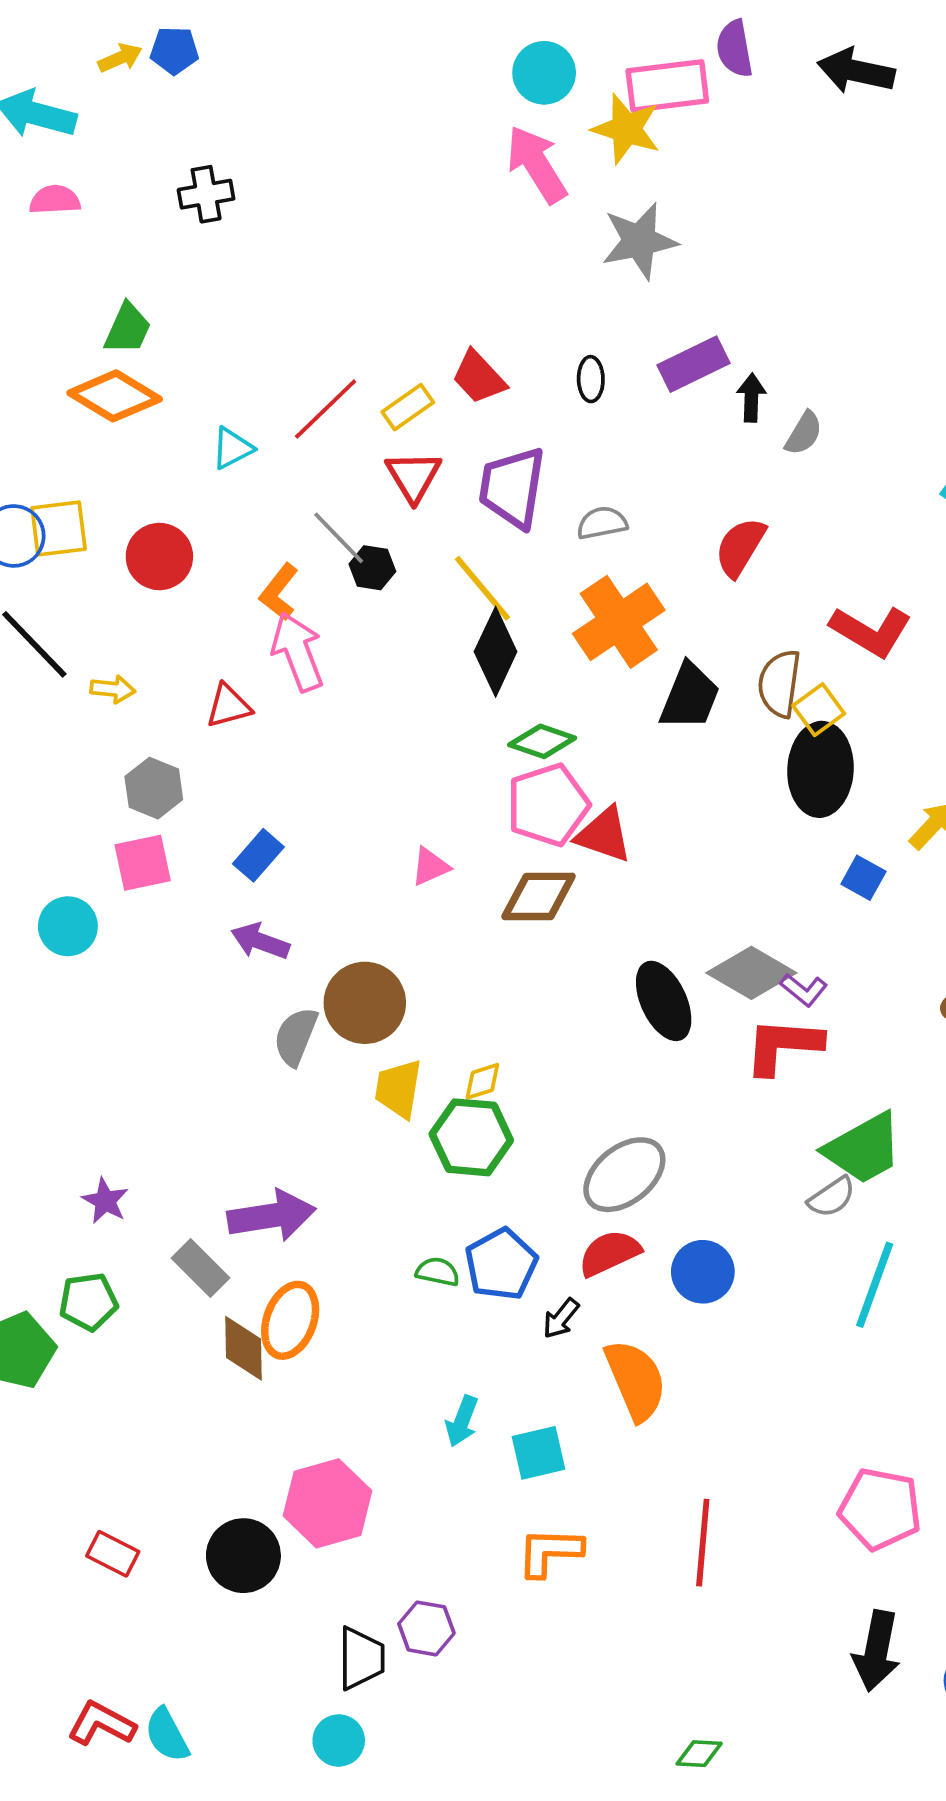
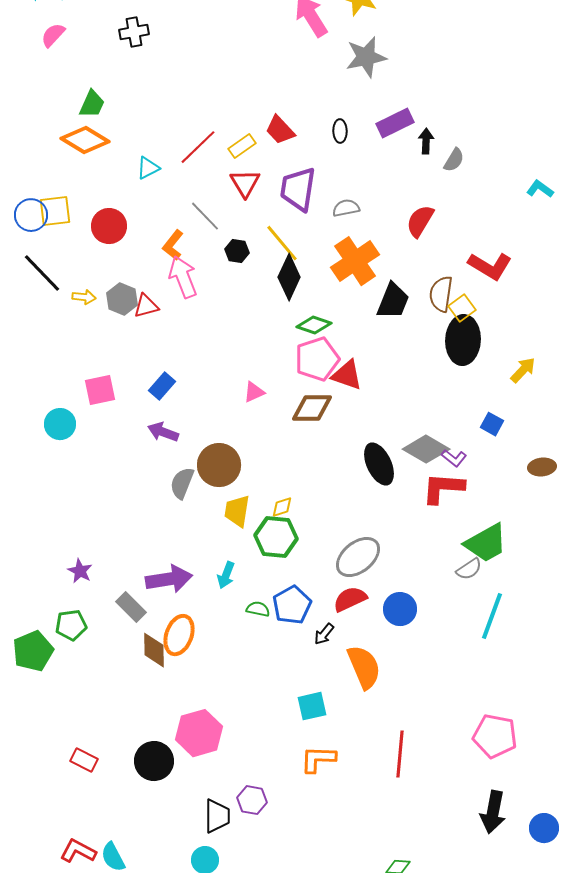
pink semicircle: (55, 200) -> (53, 35), turned -44
black hexagon: (372, 568) -> (237, 251), moved
gray hexagon: (154, 788) -> (122, 299), moved
blue square: (863, 878) -> (492, 424), moved
cyan arrow: (462, 1421) -> (226, 575), moved

